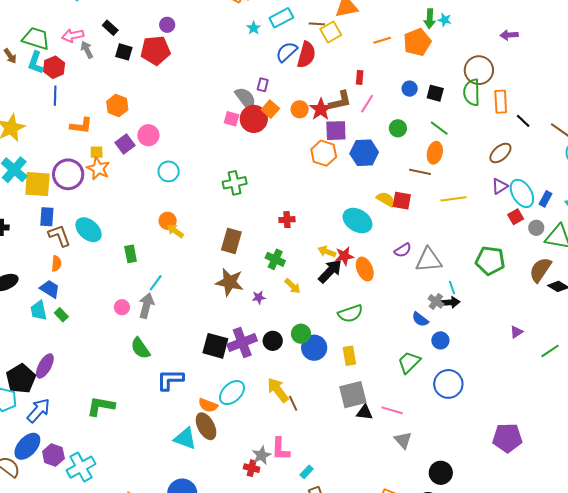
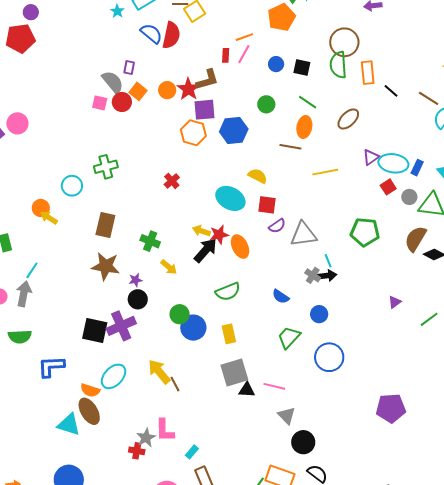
orange line: (382, 40) -> (244, 37), moved
blue semicircle: (287, 52) -> (151, 33), turned 85
pink line: (367, 104) -> (244, 54), moved
red circle: (254, 119) -> (122, 102), size x0.7
brown ellipse: (500, 153) -> (348, 119), moved
cyan circle: (169, 171) -> (72, 186), moved
cyan ellipse: (522, 193) -> (393, 163), turned -48
red square: (402, 201) -> (267, 205), moved
red cross: (287, 220) -> (172, 181), moved, turned -35
blue semicircle: (420, 319) -> (281, 296), moved
black circle: (273, 341) -> (138, 299), moved
green semicircle: (140, 348) -> (20, 337), turned -55
black circle: (441, 473) -> (303, 442), moved

